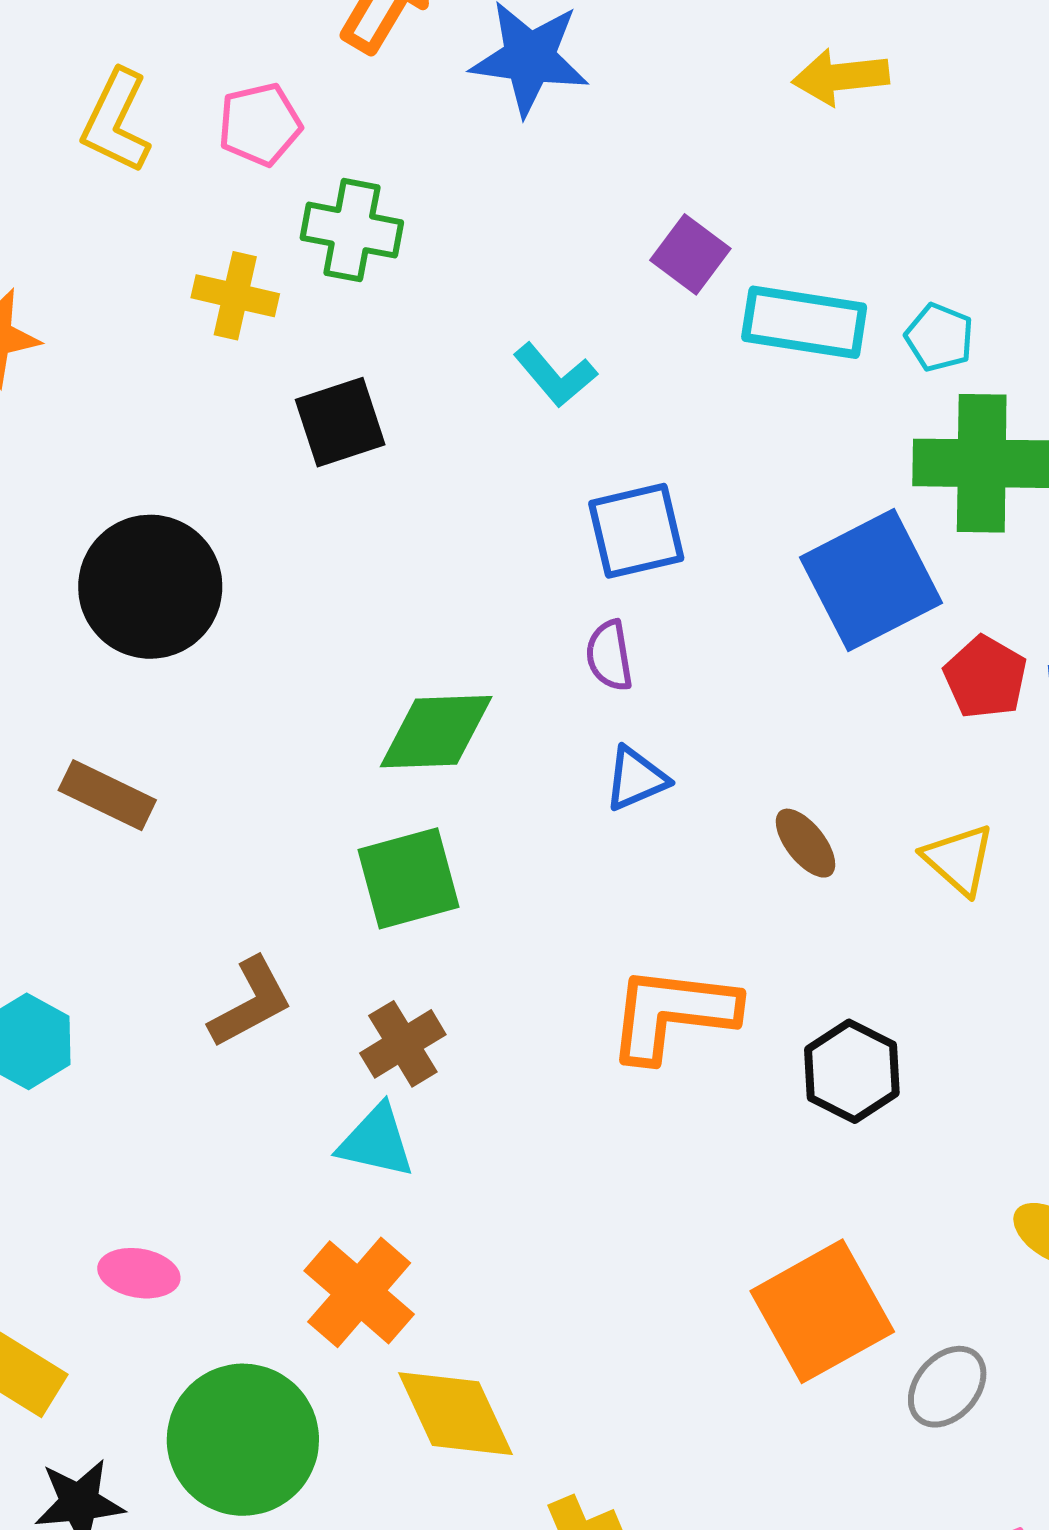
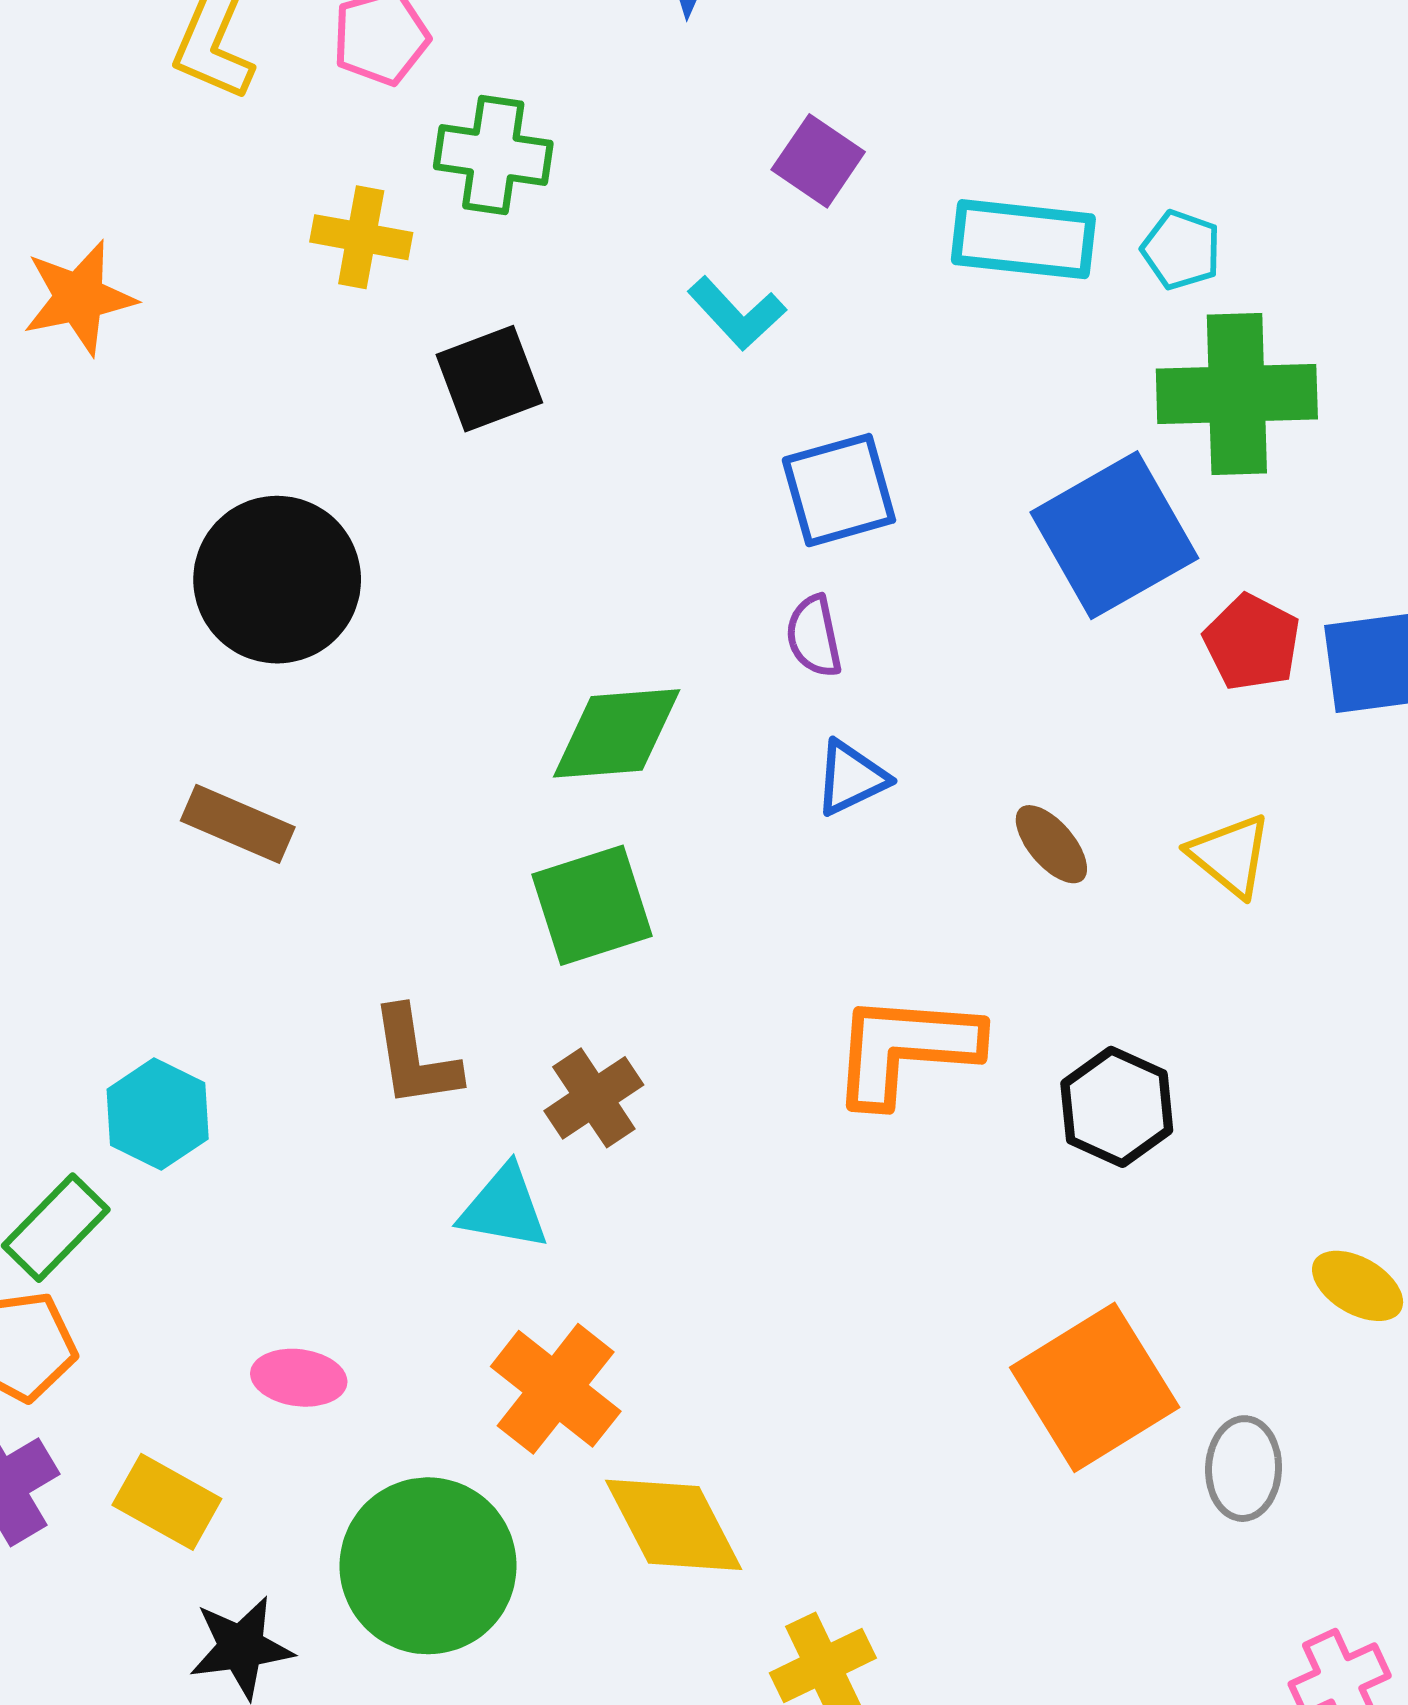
purple square: (690, 254) -> (818, 161), moved
brown L-shape: (251, 1003) -> (415, 1058), turned 112
cyan triangle: (376, 1141) -> (504, 1208), moved
gray ellipse: (947, 1387) -> (1244, 1469), turned -36

